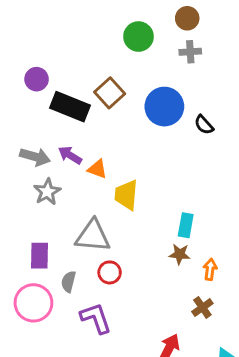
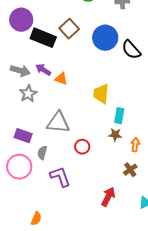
purple circle: (37, 79) -> (21, 20), size x1.5
black semicircle: (204, 125) -> (131, 50), size x1.5
yellow trapezoid: (126, 195) -> (101, 94), moved
purple rectangle: (40, 256) -> (23, 136), turned -72
red circle: (110, 272) -> (82, 147), moved

